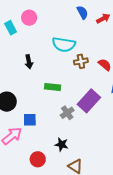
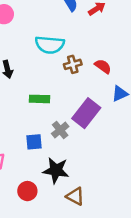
blue square: (30, 120) -> (34, 142), moved
black star: (62, 145) -> (56, 170), size x1.5

